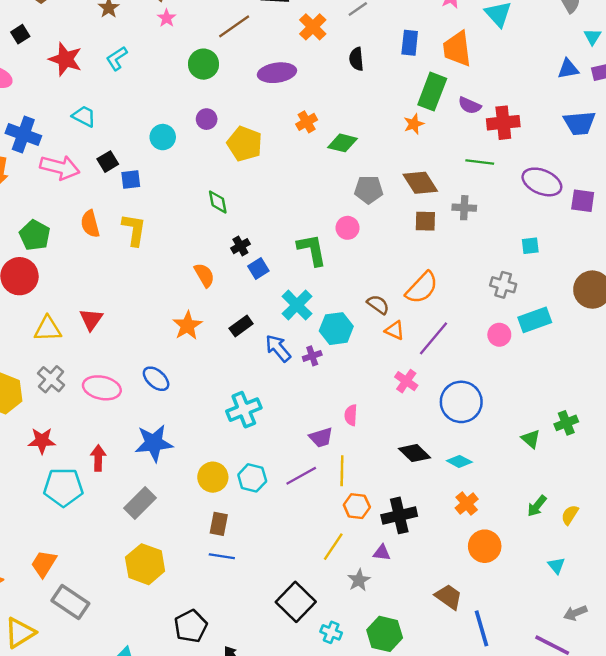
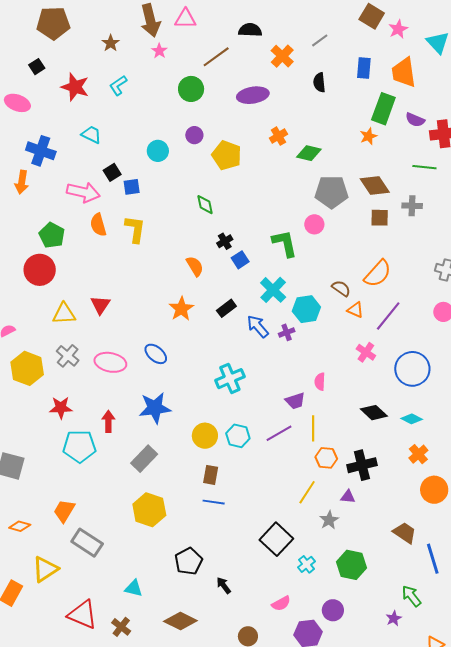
pink arrow: (60, 167) -> (83, 192), moved
gray pentagon: (369, 190) -> (332, 192), size x1.4
cyan cross: (331, 632) -> (306, 564), turned 30

